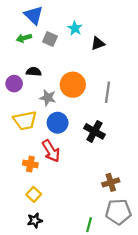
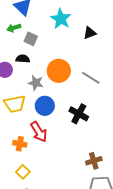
cyan star: (75, 28) -> (61, 19), size x1.5
gray square: (50, 39) -> (31, 39), moved
black triangle: (98, 43) -> (90, 33), moved
gray line: (108, 92) -> (91, 78), turned -66

